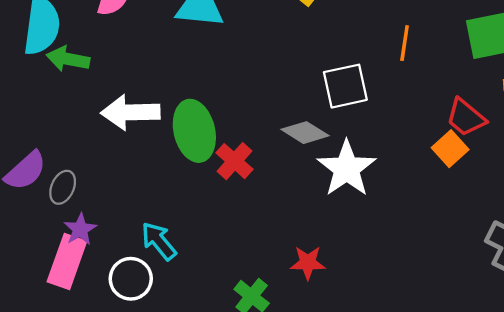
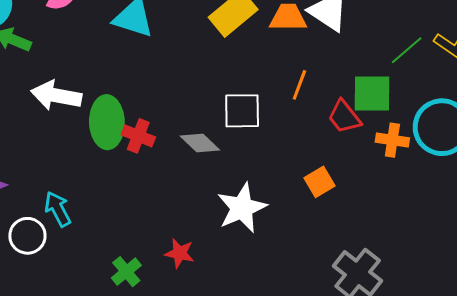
red trapezoid: (466, 117) -> (344, 117), moved
red cross: (234, 161) -> (138, 136), moved, turned -32
white star: (347, 169) -> (242, 208), moved

